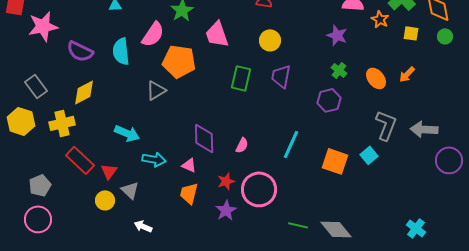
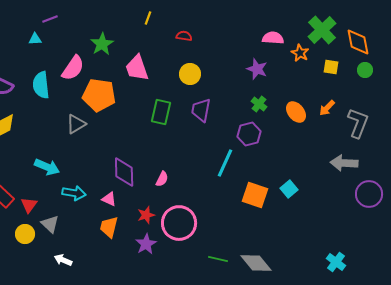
gray L-shape: (386, 125) -> (358, 123), moved
cyan line: (291, 144) -> (225, 163), moved

